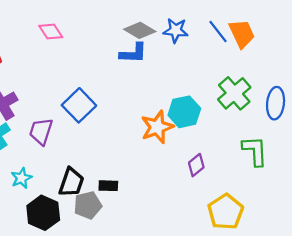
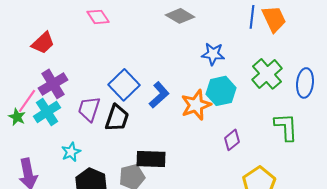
blue star: (176, 30) -> (213, 54), moved
blue line: (218, 31) -> (252, 17), turned 45
blue L-shape: (133, 53) -> (159, 95), moved, turned -44
black trapezoid: (71, 182) -> (117, 118), moved
black rectangle: (108, 186) -> (151, 159), size x1.6

